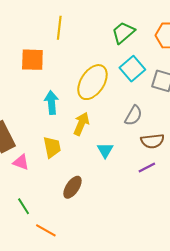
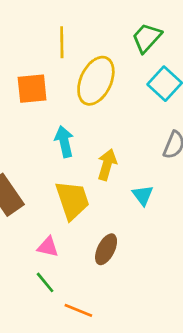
yellow ellipse: (92, 82) -> (96, 81), moved
yellow trapezoid: (52, 147) -> (72, 200), size x1.4
pink triangle: (21, 162) -> (48, 247), moved

